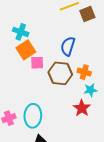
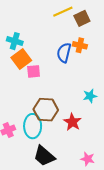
orange cross: (84, 72) -> (80, 45), moved
brown hexagon: (60, 73) -> (46, 110), moved
red star: (82, 108) -> (72, 122), moved

